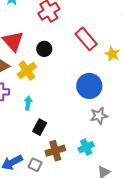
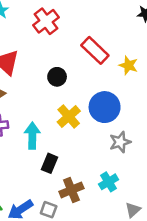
black circle: (44, 49) -> (57, 77), moved
yellow cross: (27, 71) -> (69, 116), moved
cyan arrow: (28, 103) -> (32, 136), size x1.5

